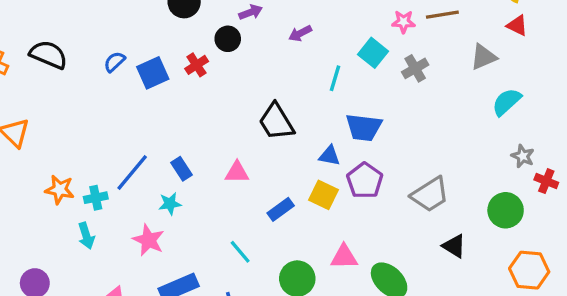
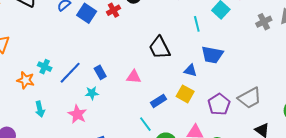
gray cross: (415, 68) -> (264, 22), moved
blue square: (153, 73) -> (87, 13), turned -36
cyan line: (335, 78) -> (197, 24), turned -35
purple pentagon: (365, 181) -> (219, 104), moved
cyan cross: (96, 198) -> (45, 67), moved, turned 32
cyan line: (240, 252) -> (145, 124), moved

